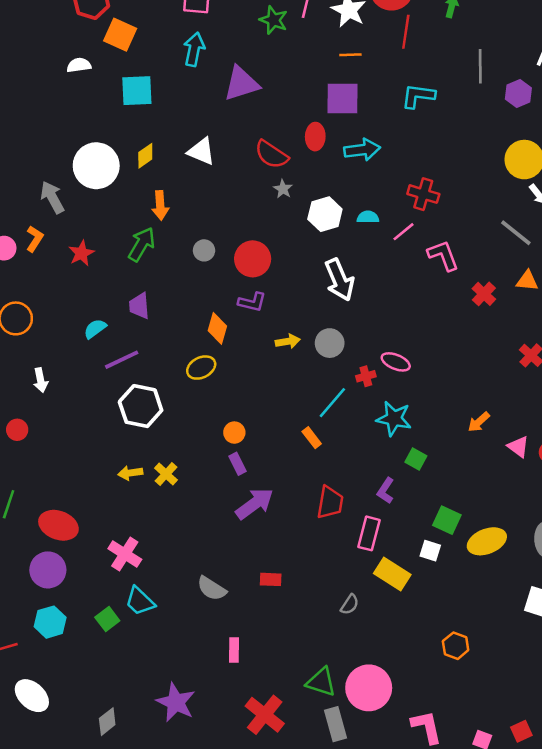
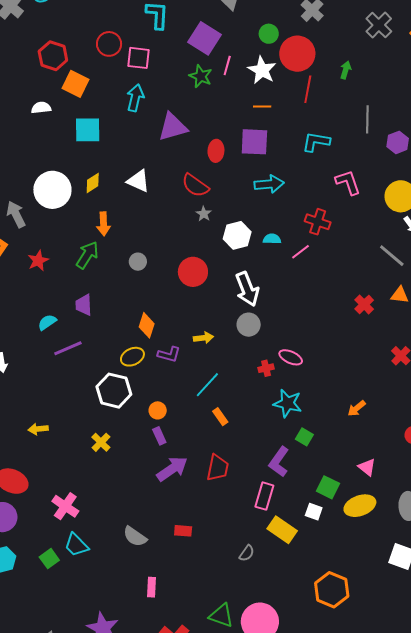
red ellipse: (315, 137) -> (216, 151), moved
pink L-shape: (443, 255) -> (348, 182), moved
red circle: (253, 259) -> (193, 272), moved
purple L-shape: (252, 302) -> (169, 354), moved
gray circle: (330, 343) -> (249, 325), moved
cyan line: (332, 403) -> (207, 385), moved
white hexagon: (141, 406) -> (114, 391), moved
pink triangle: (518, 447) -> (367, 467), moved
yellow arrow: (130, 473) -> (38, 429), moved
purple L-shape: (386, 491) -> (279, 462), size x1.4
red trapezoid: (330, 502) -> (218, 468), moved
orange hexagon: (456, 646) -> (332, 590), size x1.6

